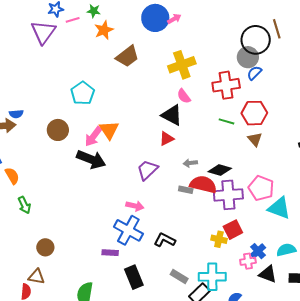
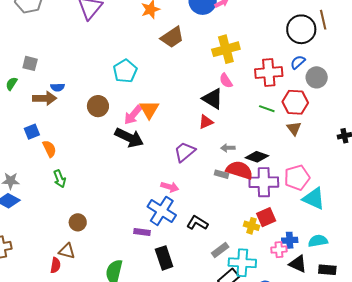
gray circle: (248, 57) -> (317, 77), moved
pink pentagon: (261, 188) -> (297, 178), turned 30
blue cross: (258, 251) -> (290, 240), turned 35
gray rectangle: (179, 277) -> (220, 250), moved, turned -72

